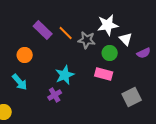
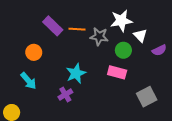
orange line: (66, 33) -> (77, 29), turned -42

